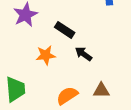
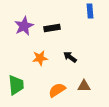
black rectangle: (65, 30) -> (52, 28), moved, turned -42

